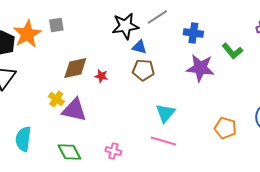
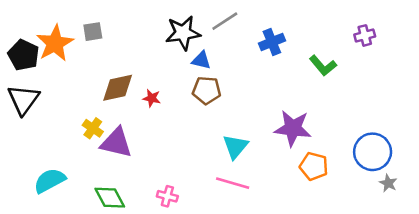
blue cross: (193, 33) -> (272, 42), turned -30
purple star: (200, 68) -> (293, 128), moved
cyan semicircle: (23, 139) -> (50, 181), turned 55

